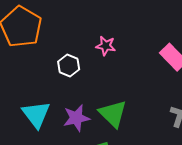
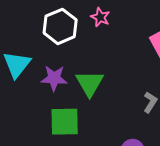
white hexagon: (69, 65) -> (60, 26), size x1.6

